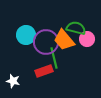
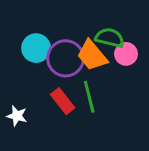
green line: (54, 58) -> (89, 97), moved
red rectangle: (44, 71) -> (63, 101), turned 72

